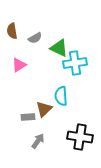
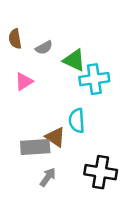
brown triangle: (44, 109) -> (55, 137), turned -42
gray rectangle: (28, 117) -> (35, 147), size x1.6

